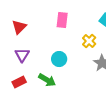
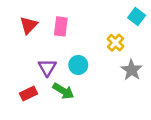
pink rectangle: (62, 20) -> (61, 26), moved
purple triangle: (22, 55) -> (47, 67), moved

